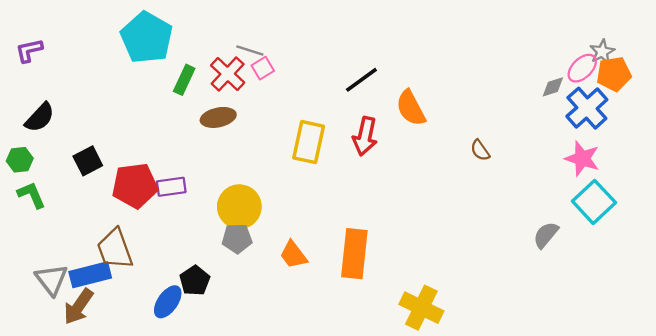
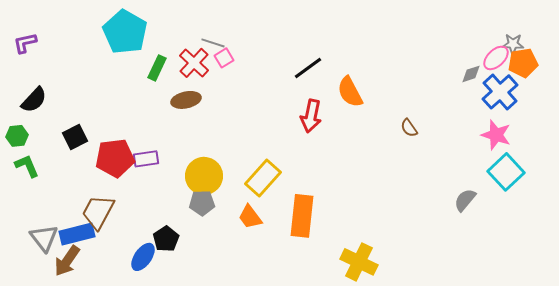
gray star: (602, 52) -> (513, 44), turned 30
yellow rectangle: (309, 142) -> (263, 178), moved, turned 30
brown trapezoid: (115, 249) -> (98, 212), turned 48

